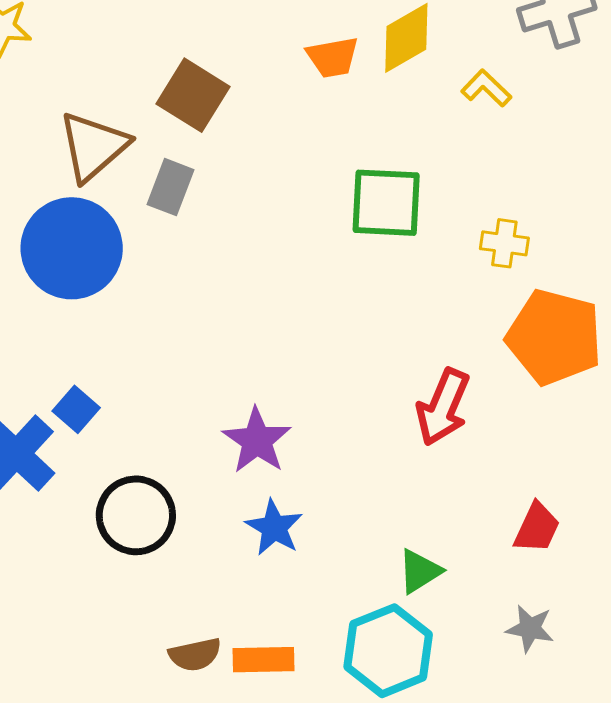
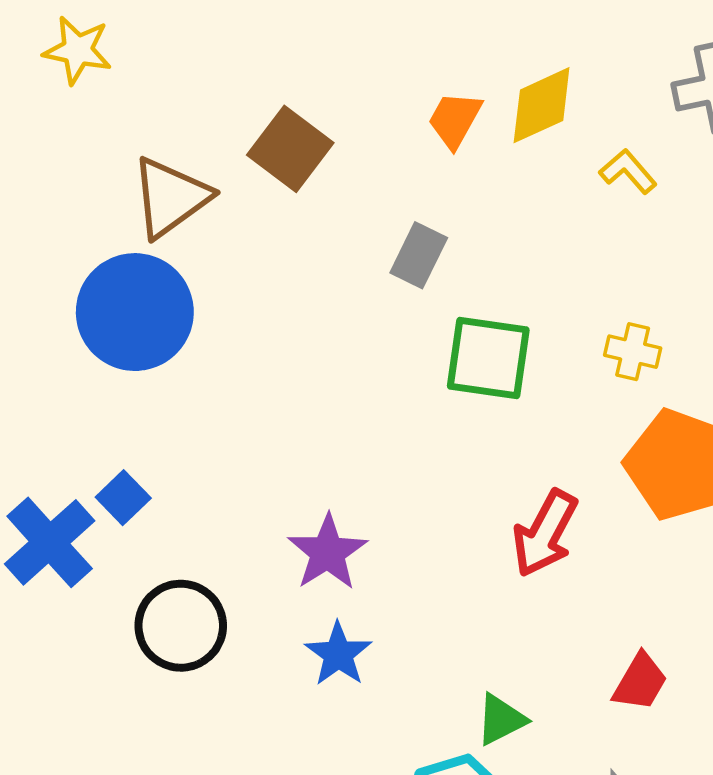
orange trapezoid: (333, 57) -> (455, 120), turned 124
gray rectangle: (170, 187) -> (419, 255), moved
green square: (386, 203) -> (488, 358), moved

